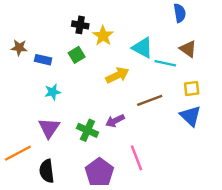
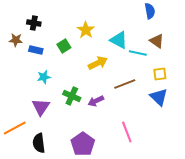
black cross: (80, 25) -> (34, 23), moved
green cross: (87, 130) -> (72, 96), moved
pink line: (137, 158) -> (127, 132), moved

